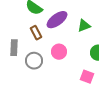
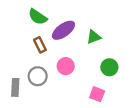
gray rectangle: (14, 48) -> (15, 87), moved

